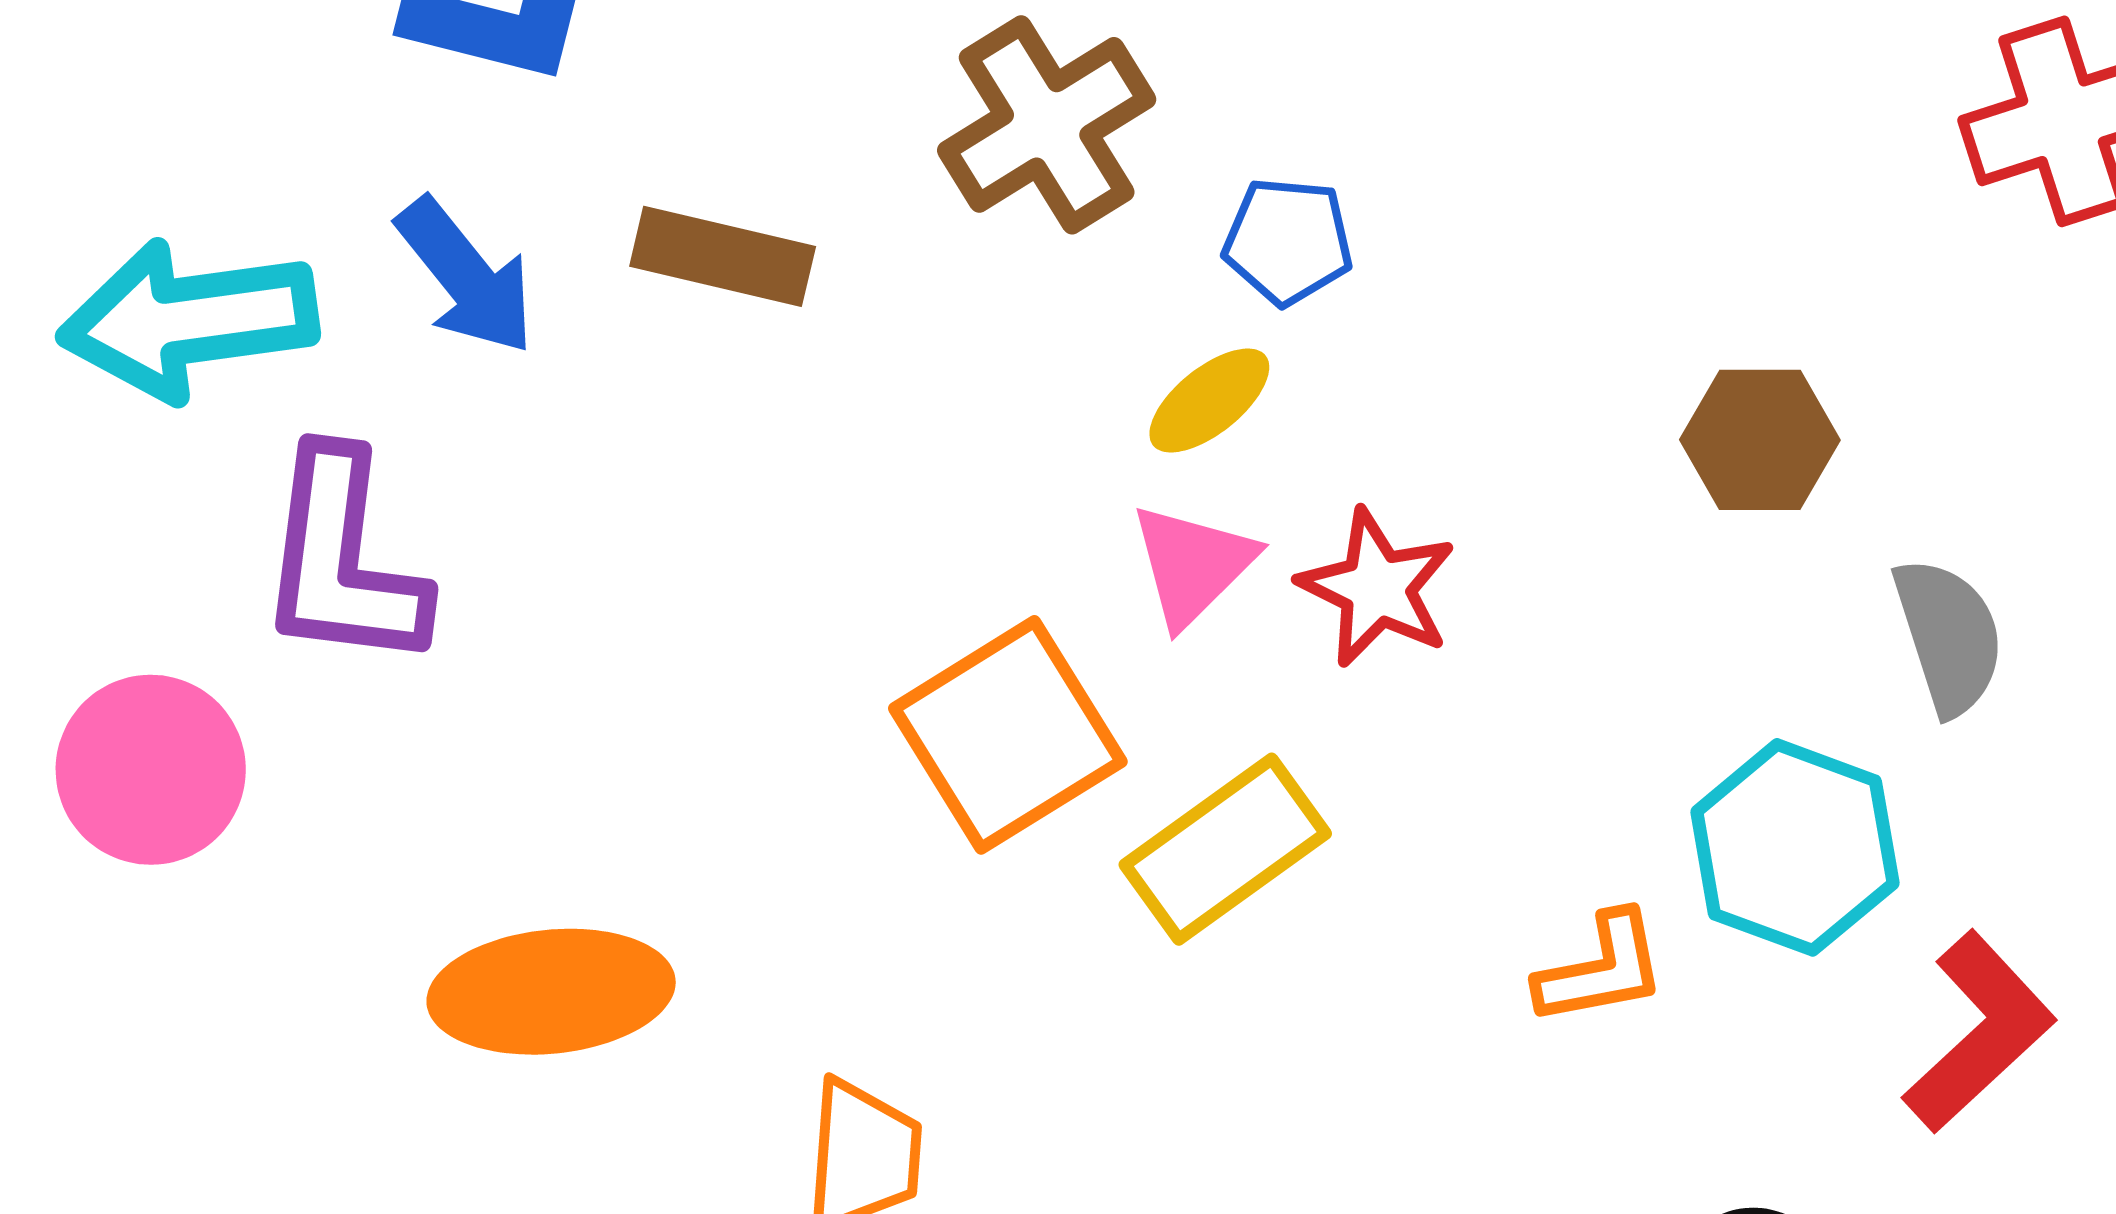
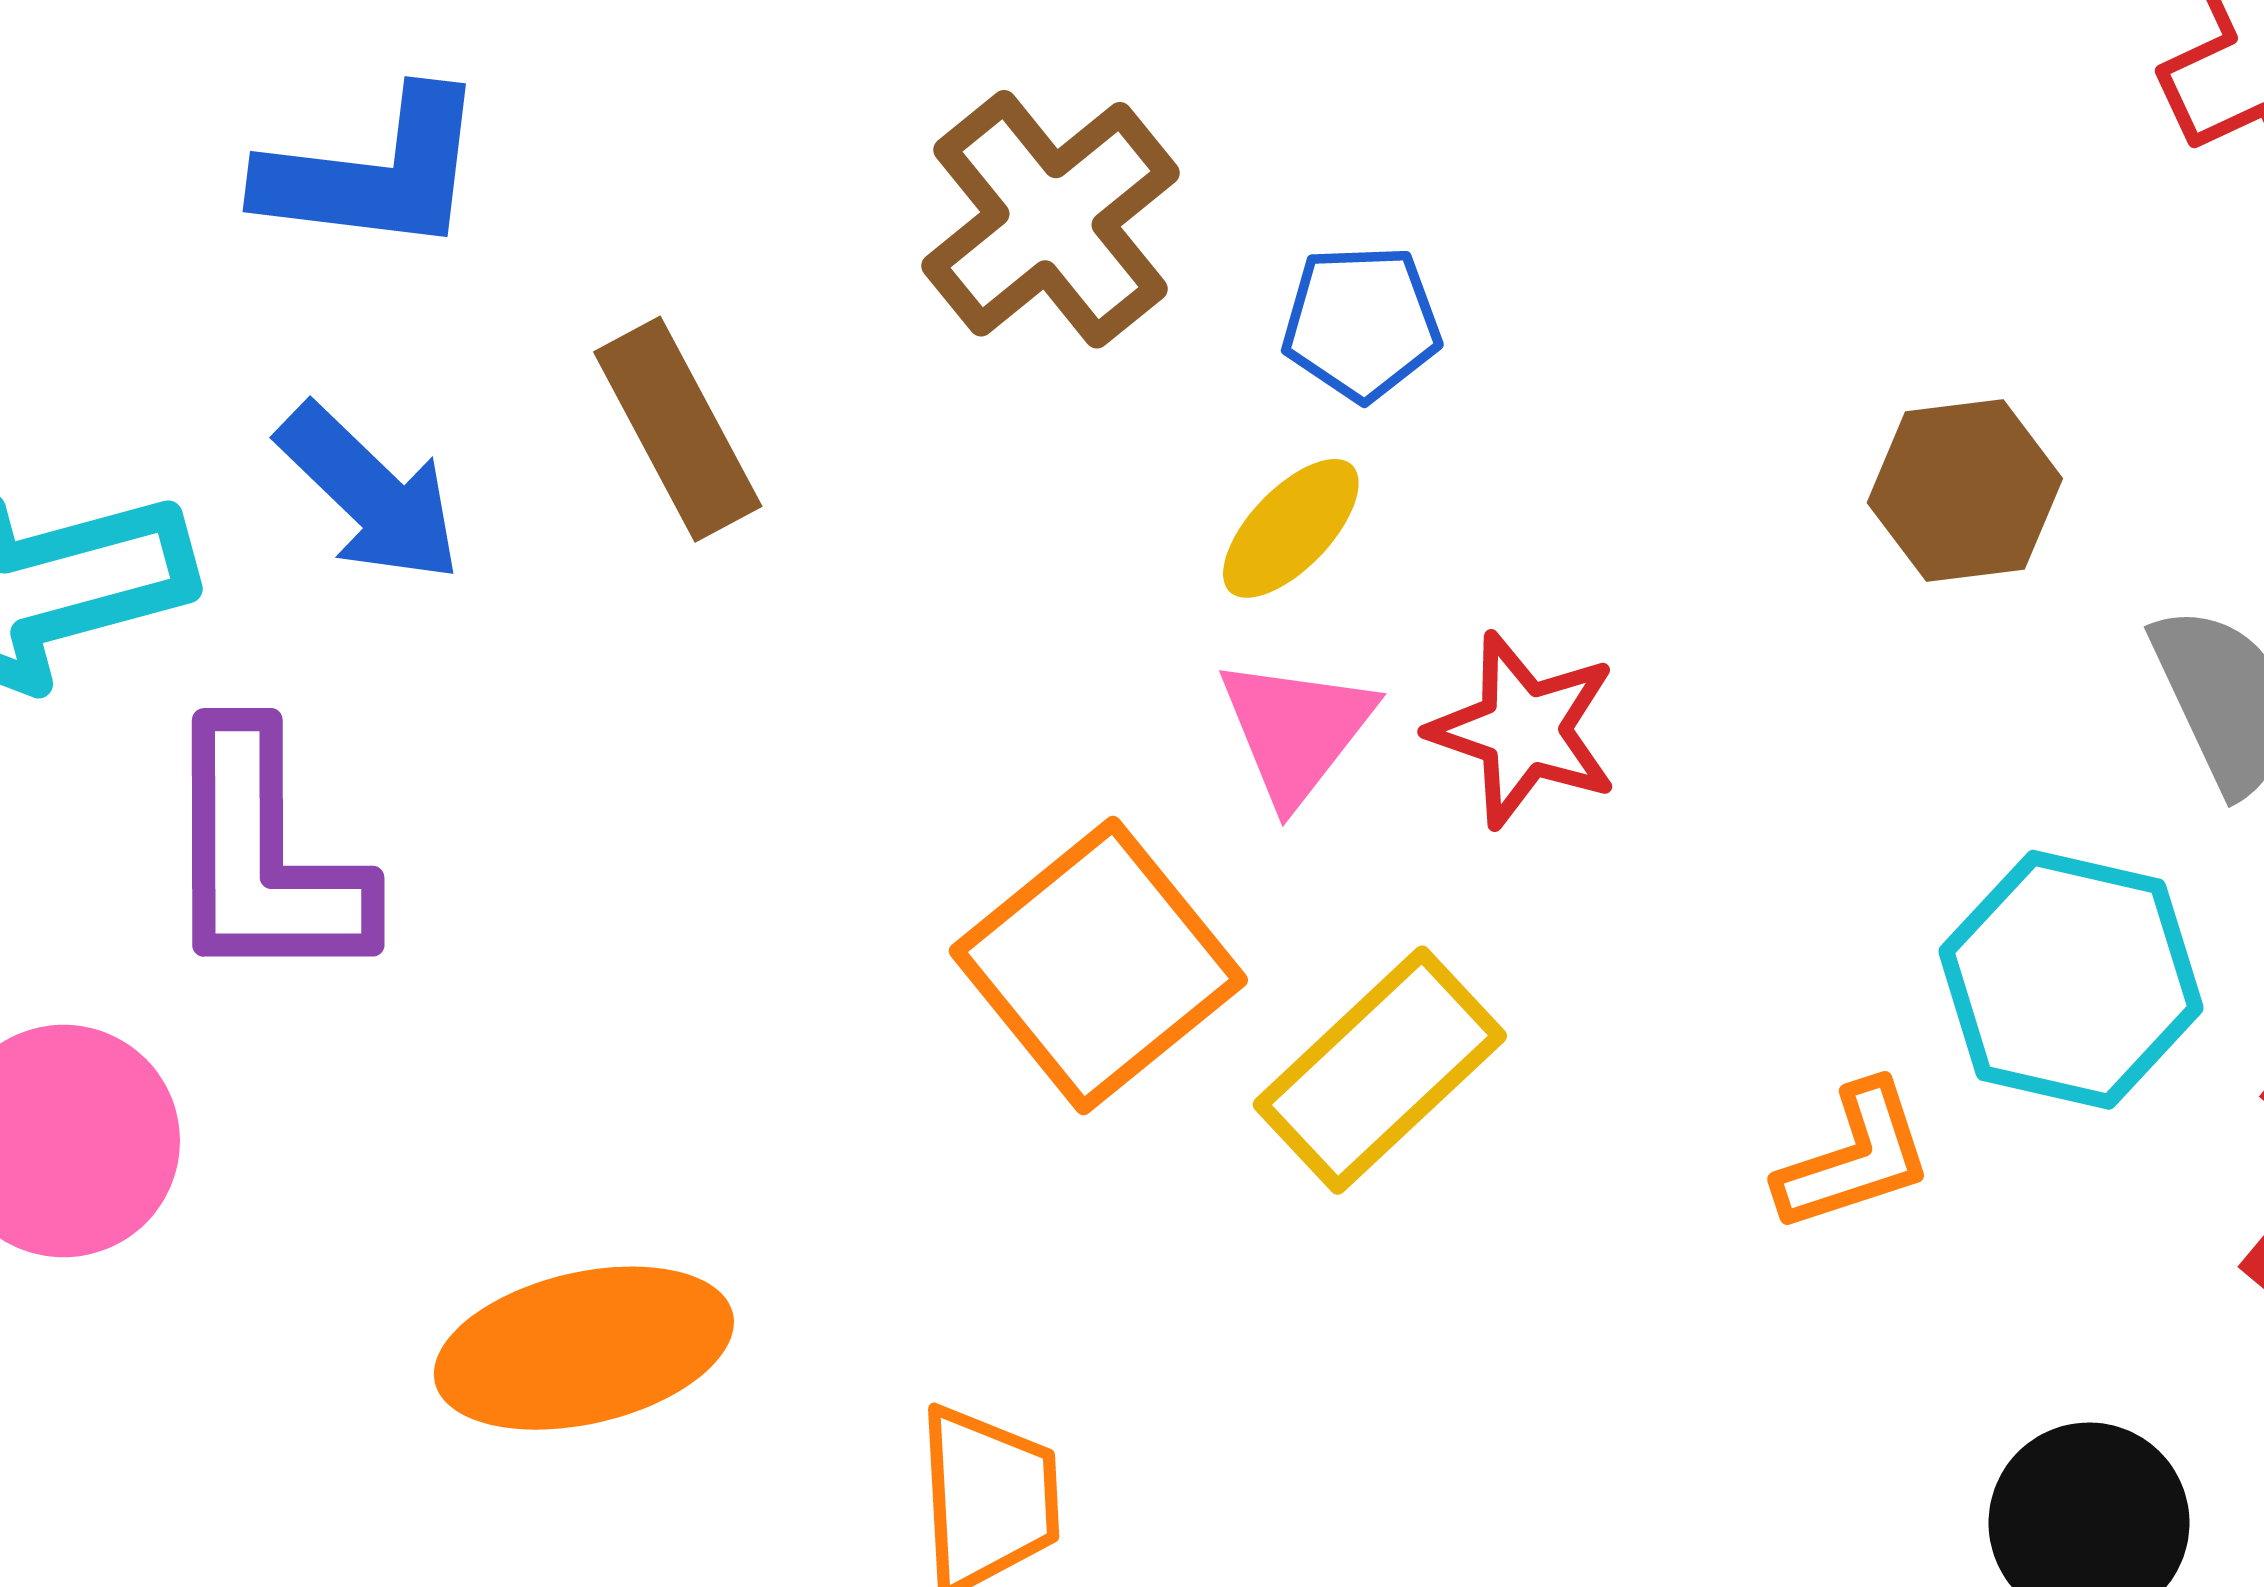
brown rectangle: (723, 256) -> (678, 429), turned 56

